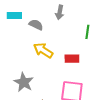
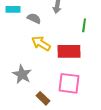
red rectangle: (72, 59) -> (69, 51), size x1.6

